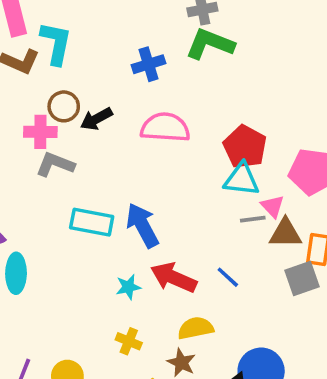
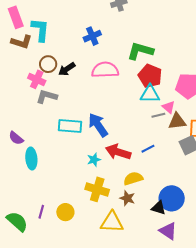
green L-shape: (210, 44) -> (140, 51), moved
pink cross: (40, 132) -> (37, 79), turned 30
blue line: (228, 277) -> (148, 149), turned -64
yellow cross: (129, 341) -> (97, 189), size x1.6

